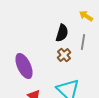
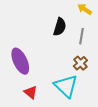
brown cross: (64, 55) -> (80, 63), moved

